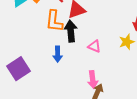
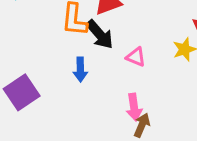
black arrow: (71, 31) -> (100, 34), turned 145

